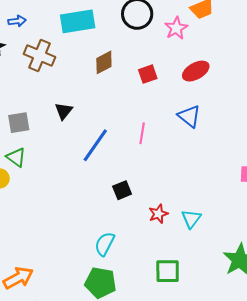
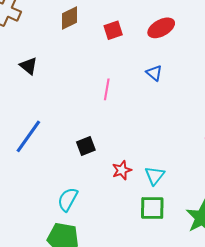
black triangle: (64, 111) -> (29, 66), turned -30
blue triangle: (189, 116) -> (154, 73), size x0.7
blue line: (95, 145) -> (28, 136), moved
green square: (168, 271) -> (152, 208), moved

